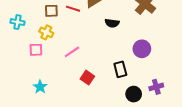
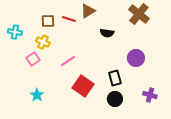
pink square: (36, 50) -> (33, 59), turned -32
red square: (87, 78) -> (83, 86), size x1.5
purple cross: (156, 87) -> (150, 95), turned 32
black circle: (134, 94) -> (115, 99), moved

